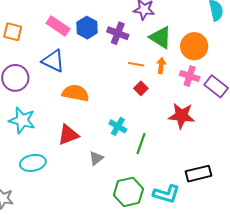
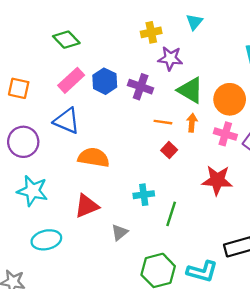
pink rectangle: (58, 26) -> (71, 80), turned -75
cyan cross: (118, 126) -> (144, 195), turned -36

